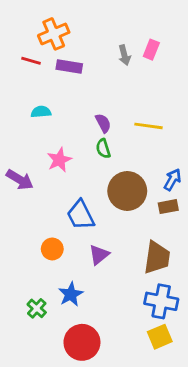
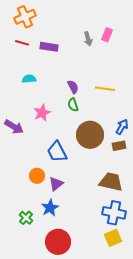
orange cross: (54, 34) -> (25, 17), moved
purple triangle: (99, 255) -> (56, 184), moved
brown trapezoid: (157, 257) -> (111, 182), turned -85

